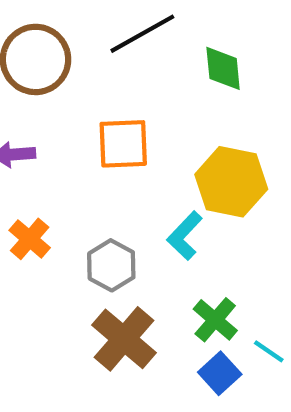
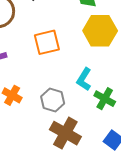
yellow hexagon: (231, 182) -> (100, 31), moved
green cross: (215, 320) -> (105, 99), moved

